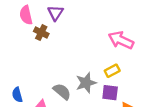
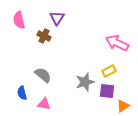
pink semicircle: (26, 15) -> (19, 20), moved
gray semicircle: (62, 91) -> (43, 75), moved

